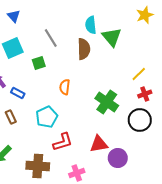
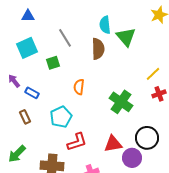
blue triangle: (14, 16) -> (28, 16), turned -48
black circle: (140, 120) -> (147, 138), moved

